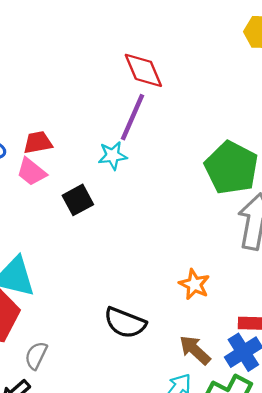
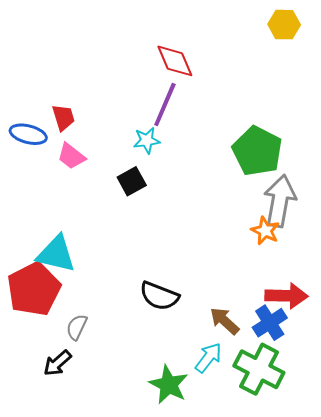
red trapezoid: (38, 143) -> (63, 117), moved, turned 84
black square: (78, 200) -> (132, 181), moved
orange star: (194, 284) -> (265, 231), moved

